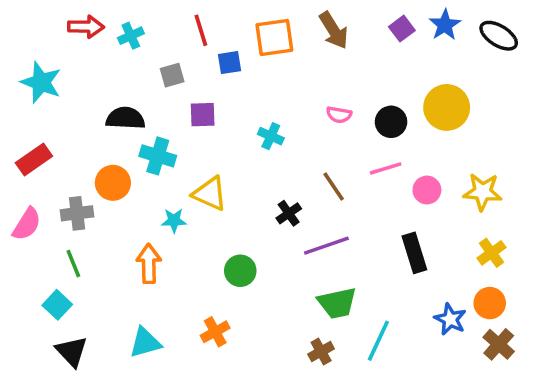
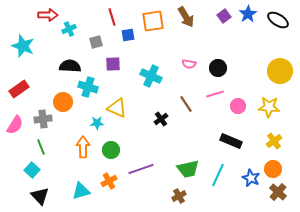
cyan cross: (131, 36) -> (69, 29), moved
yellow circle: (447, 107) -> (280, 71), moved
cyan cross: (271, 136) -> (151, 76), size x1.5
purple line: (326, 246) -> (141, 169), moved
black rectangle: (414, 253) -> (231, 141), turned -50
green circle: (240, 271) -> (111, 150), moved
orange cross: (215, 332) -> (109, 181), moved
cyan line: (378, 341) -> (218, 175), moved

